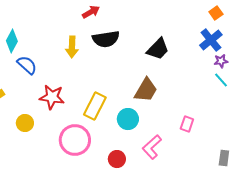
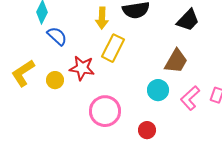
yellow rectangle: (95, 106) -> (113, 48), moved
yellow circle: (25, 123) -> (55, 80), moved
pink L-shape: (152, 147) -> (190, 98), moved

